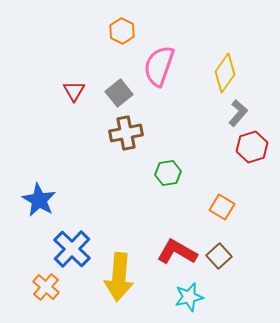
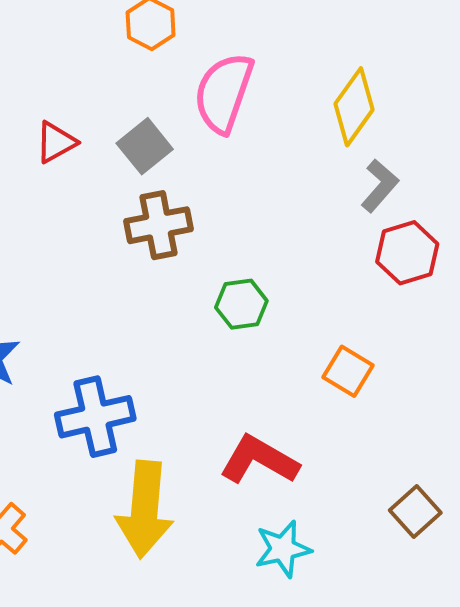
red triangle: (74, 91) -> (56, 142), turned 30
blue cross: (72, 249) -> (95, 417), moved, turned 33
brown square: (219, 256) -> (415, 511), moved

